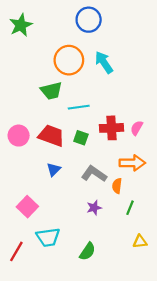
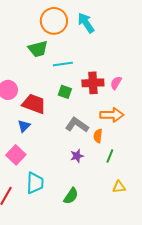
red trapezoid: (51, 136) -> (34, 104), moved
blue triangle: (54, 169) -> (24, 126), moved
cyan trapezoid: (48, 237) -> (35, 183), turned -80

